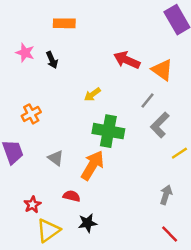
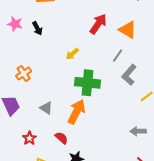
red arrow: (127, 60) -> (98, 24), turned 105
gray arrow: (166, 195) -> (138, 131), turned -105
red semicircle: (72, 196) -> (61, 138), turned 32
red star: (32, 205) -> (29, 138), moved

